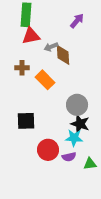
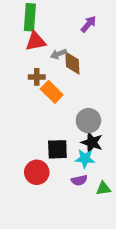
brown cross: (22, 68) -> (37, 77), moved
black square: (26, 121) -> (57, 149), moved
red circle: (48, 150) -> (37, 172), moved

